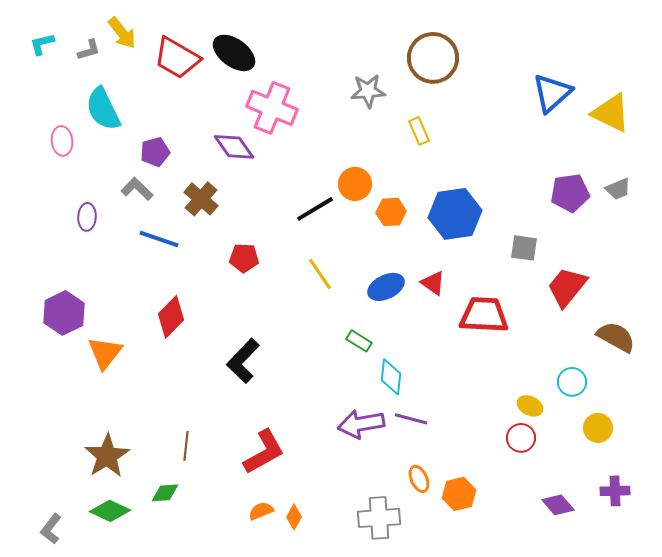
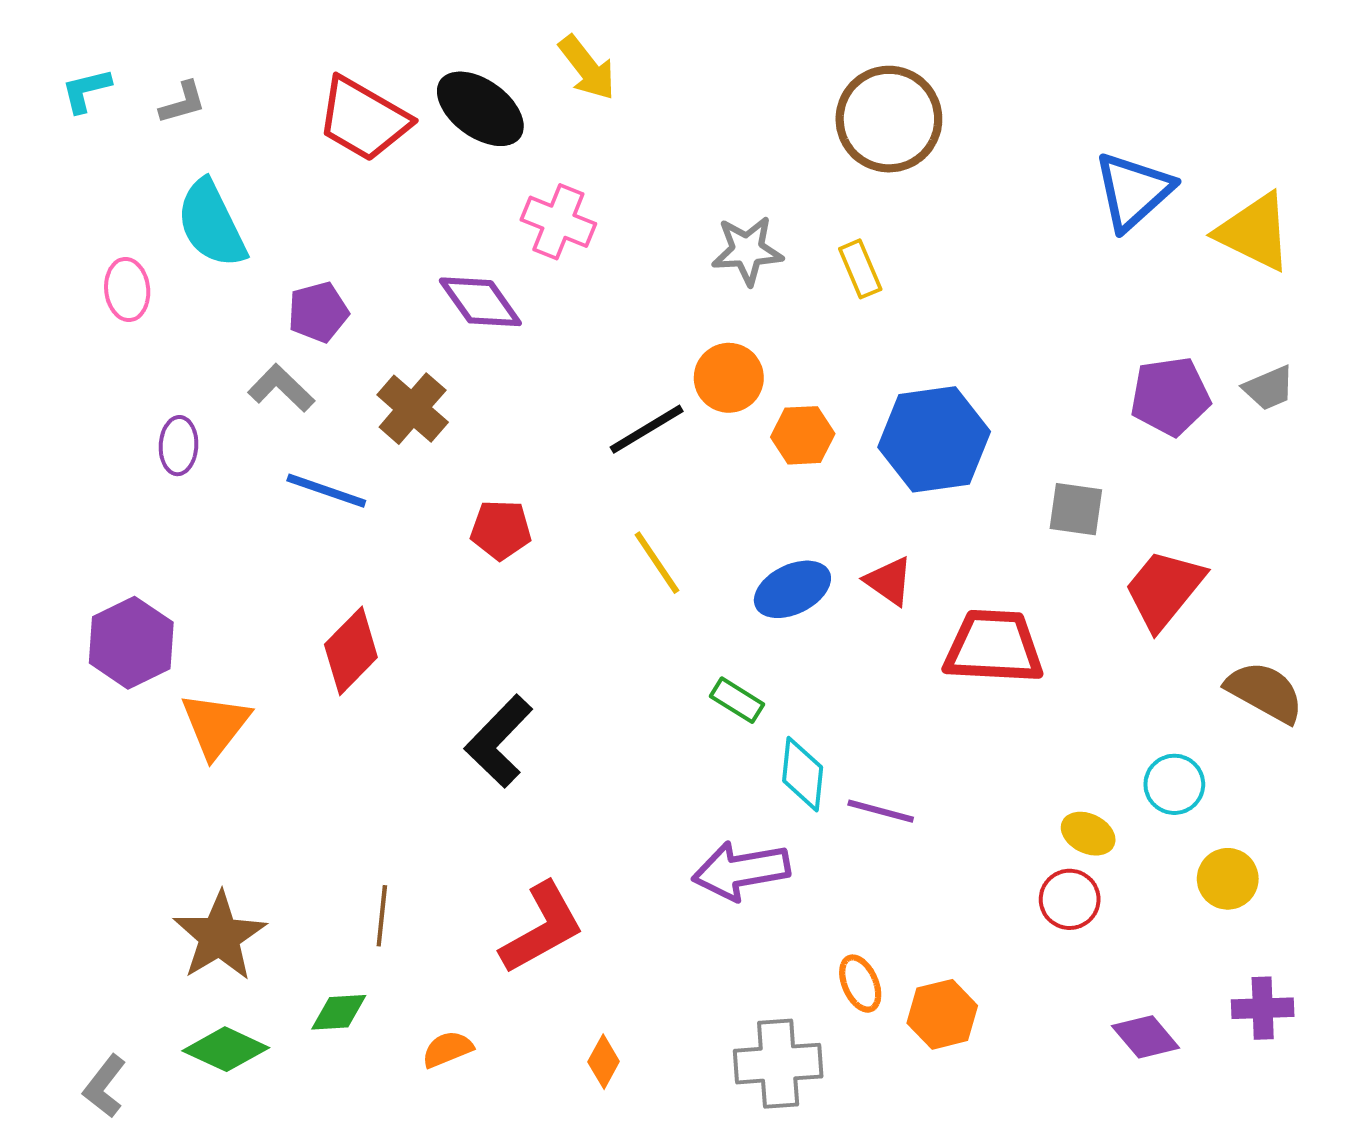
yellow arrow: (122, 33) -> (587, 68), moved
gray star: (368, 91) -> (747, 250), moved
pink cross: (272, 108) -> (558, 222), size x0.7
purple line: (411, 419) -> (881, 811), moved
orange semicircle: (261, 511) -> (447, 1049), moved

